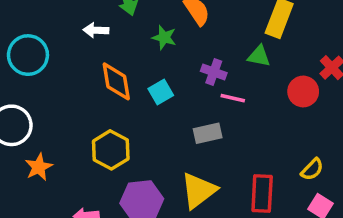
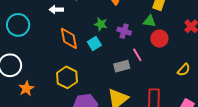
green star: (164, 37) -> (101, 24), moved
red circle: (303, 91) -> (159, 39), moved
pink line: (233, 98) -> (137, 55), moved, turned 48
yellow semicircle: (312, 169) -> (184, 70), moved

